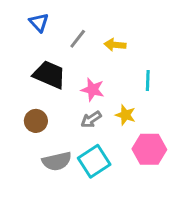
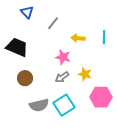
yellow arrow: (115, 45) -> (78, 38), moved
black trapezoid: (49, 75) -> (17, 47), moved
cyan line: (148, 81) -> (104, 37), moved

